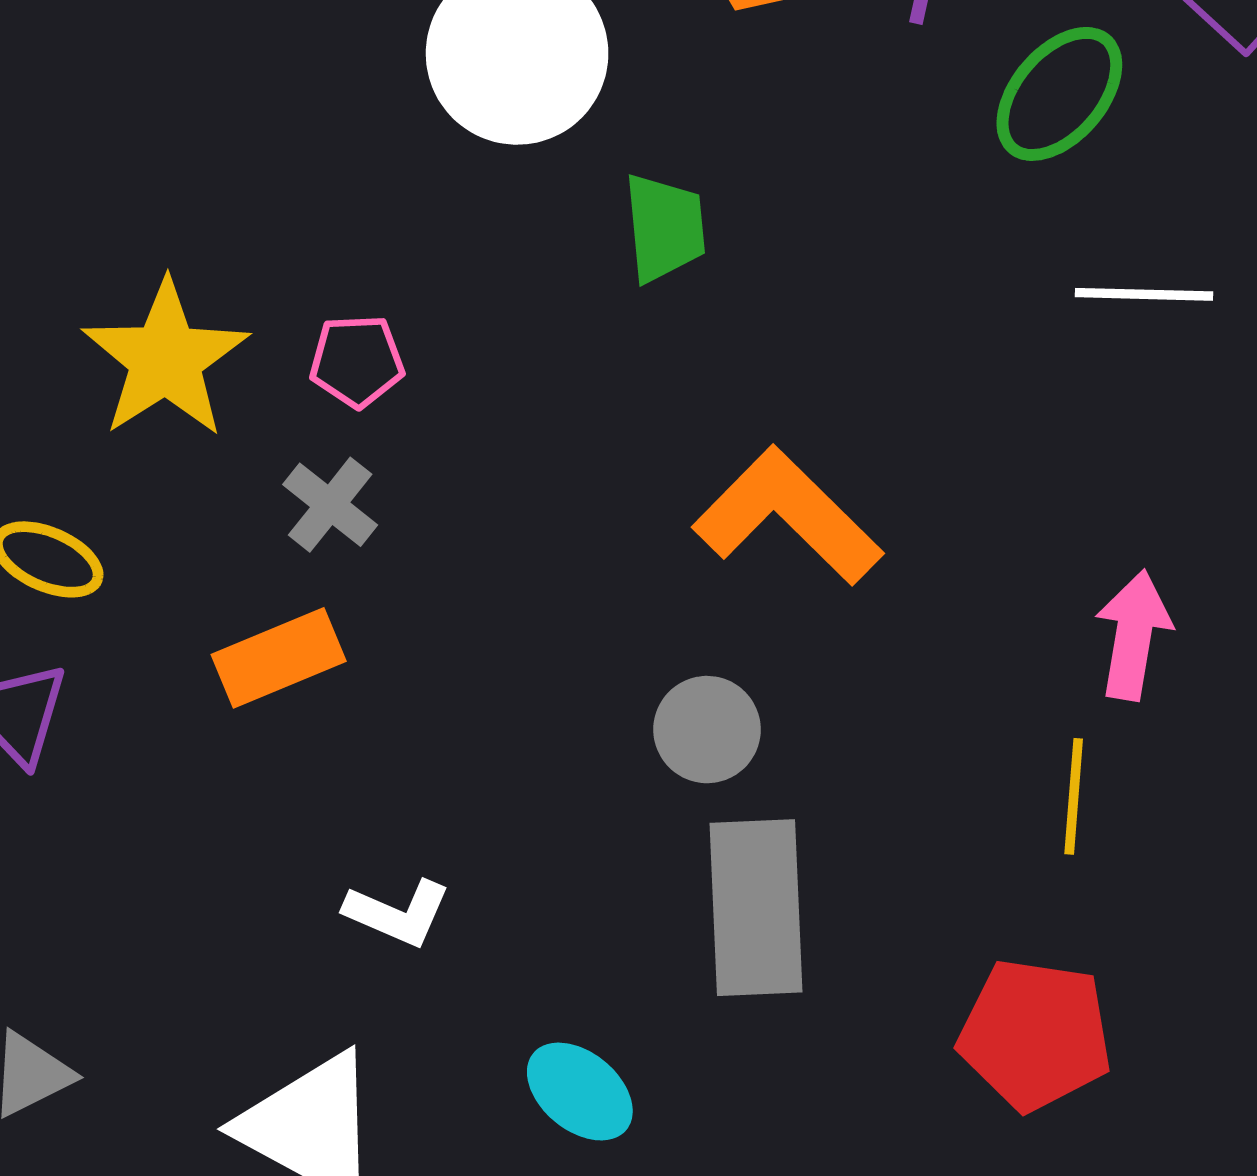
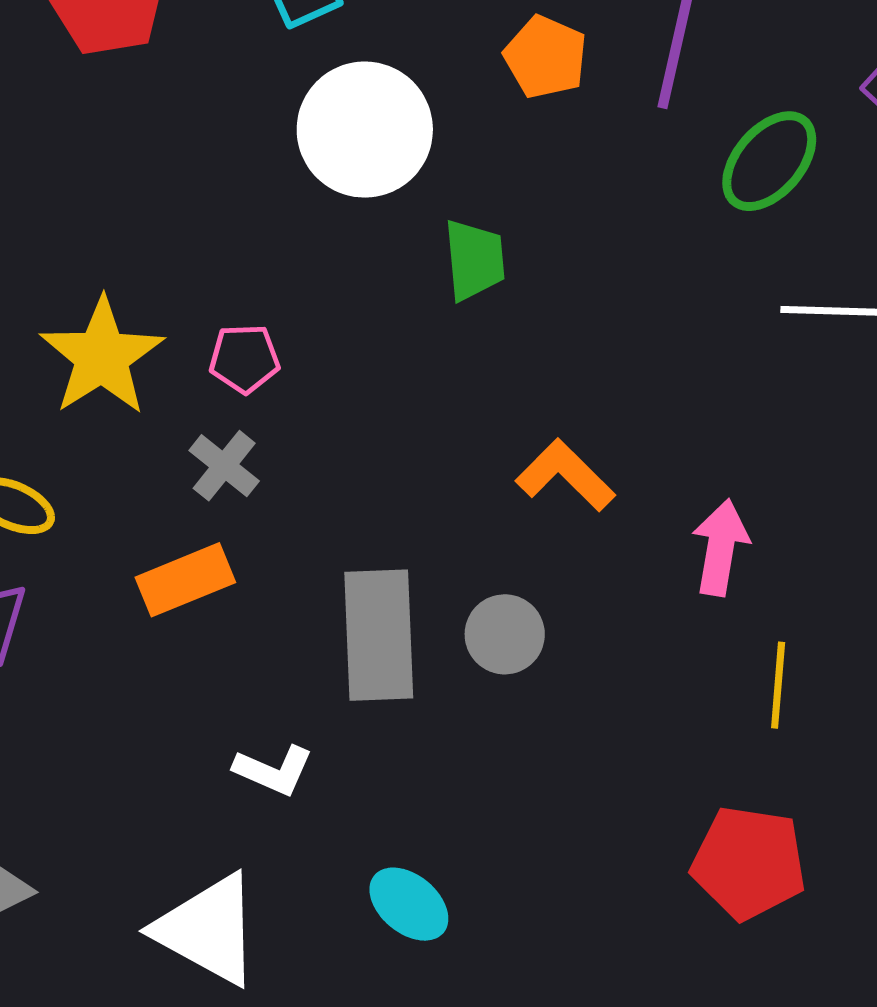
orange L-shape: (788, 516) -> (565, 475), size x0.7
pink arrow: (1133, 635) -> (720, 547), moved
gray rectangle: (756, 908) -> (379, 635), moved

